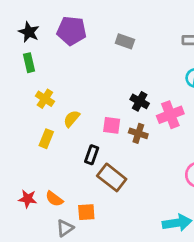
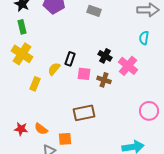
yellow cross: (45, 99) -> (22, 54), moved, size x1.5
pink cross: (170, 115) -> (128, 66), turned -30
black rectangle: (92, 155) -> (70, 59), moved
brown rectangle: (112, 177) -> (84, 113), turned -50

